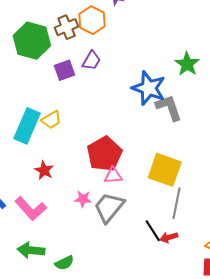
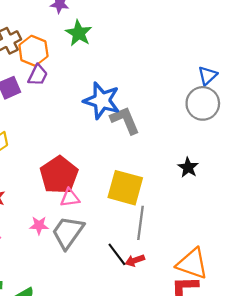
orange hexagon: (92, 20) -> (33, 51), moved
green star: (187, 64) -> (79, 33), moved

